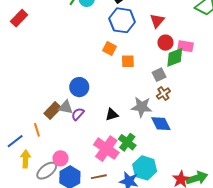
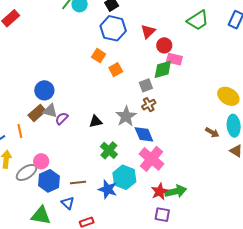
red circle: (165, 43) -> (164, 45), moved
orange square: (128, 61) -> (116, 70), turned -32
blue circle: (79, 87) -> (44, 90), moved
gray star: (142, 107) -> (126, 116), turned 30
pink cross: (106, 149) -> (152, 159), moved

